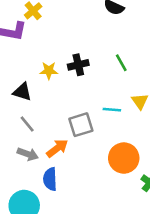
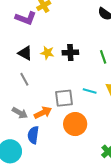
black triangle: (22, 92) -> (25, 53), moved
gray line: (27, 124) -> (24, 79), moved
orange circle: (124, 158) -> (75, 124), moved

